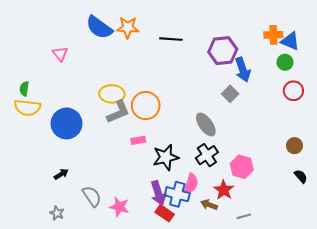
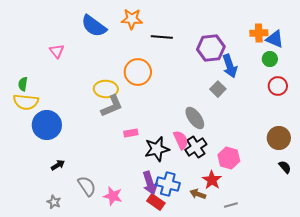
orange star: (128, 27) -> (132, 19), moved
orange circle: (146, 106) -> (138, 72), moved
blue circle: (66, 123) -> (47, 125), moved
brown circle: (294, 146) -> (279, 138), size x1.5
pink semicircle: (191, 184) -> (181, 140), moved, turned -42

